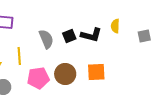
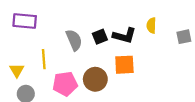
orange square: (96, 72) -> (124, 65), moved

